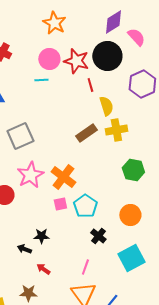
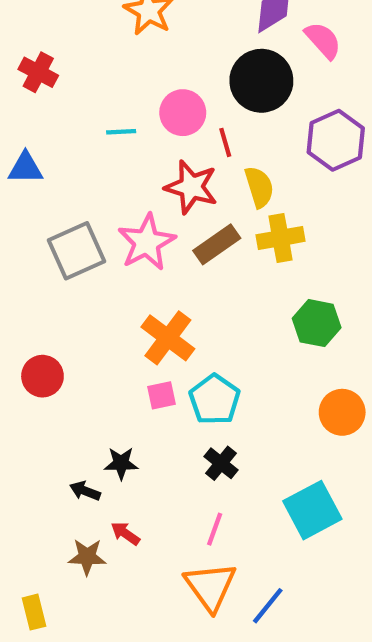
pink circle: (49, 59) -> (183, 113), moved
red star: (76, 61) -> (191, 187), moved
pink star: (30, 175) -> (147, 242), moved
orange circle: (130, 215) -> (342, 412), moved
black cross: (98, 236) -> (221, 463), moved
brown star: (28, 293) -> (87, 557), moved

